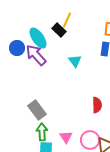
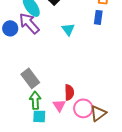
blue circle: (17, 48) -> (10, 28), moved
red semicircle: (97, 105) -> (69, 92), moved

